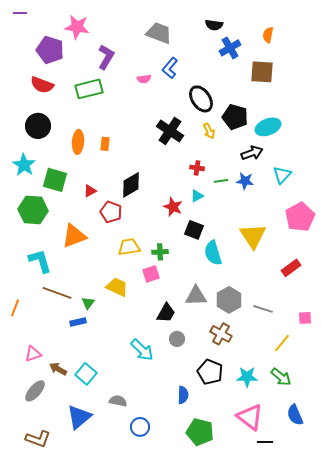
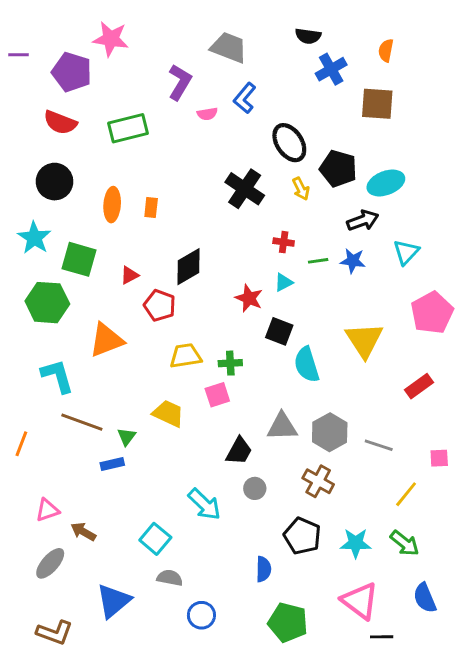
purple line: (20, 13) -> (18, 55), moved
purple L-shape: (106, 57) -> (180, 82), moved
cyan square: (86, 374) -> (155, 539), moved

